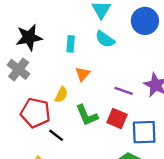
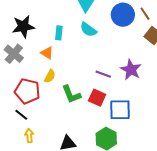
orange triangle: (83, 74) -> (47, 53), moved, turned -40
black line: (56, 135) -> (21, 115), moved

